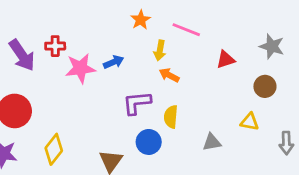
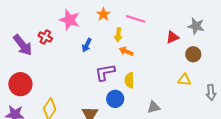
red cross: (55, 46) -> (45, 37), turned 32
red triangle: (226, 59) -> (172, 37), moved
blue arrow: (114, 62) -> (87, 45), turned 144
pink star: (80, 68) -> (70, 20), moved, turned 30
gray triangle: (212, 142) -> (154, 107), moved

